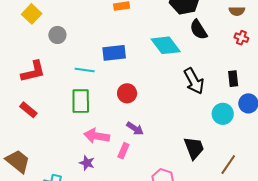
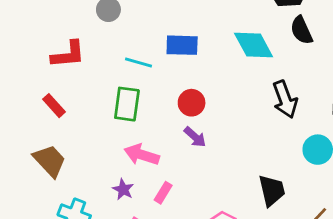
purple arrow: (135, 128) -> (195, 137), moved
pink rectangle: (123, 151) -> (163, 193), moved
brown trapezoid: (18, 161) -> (50, 161), moved

